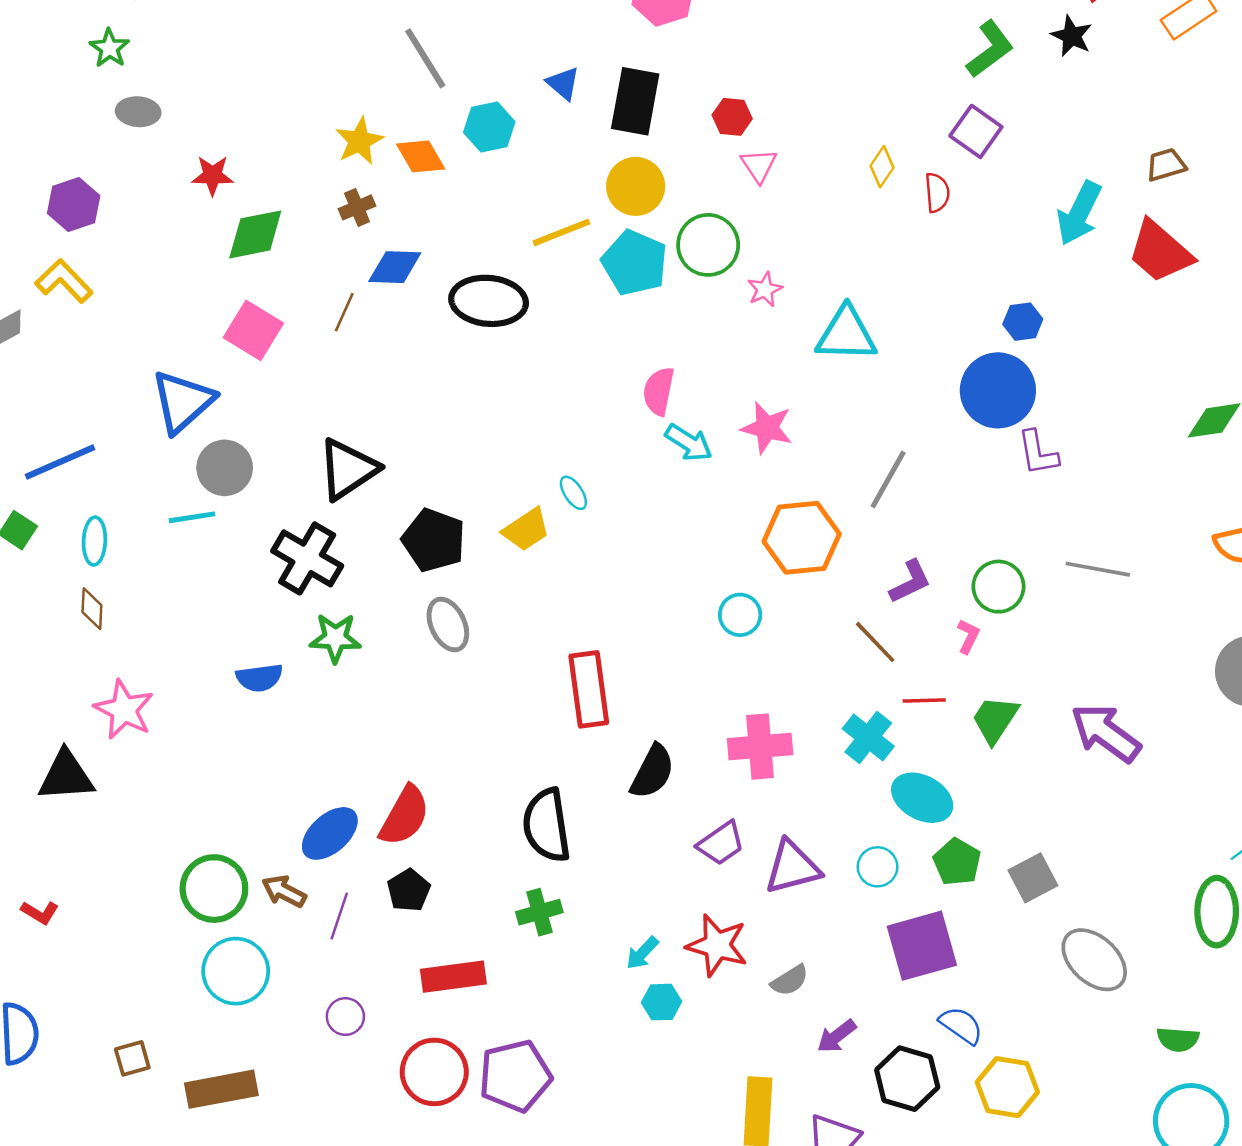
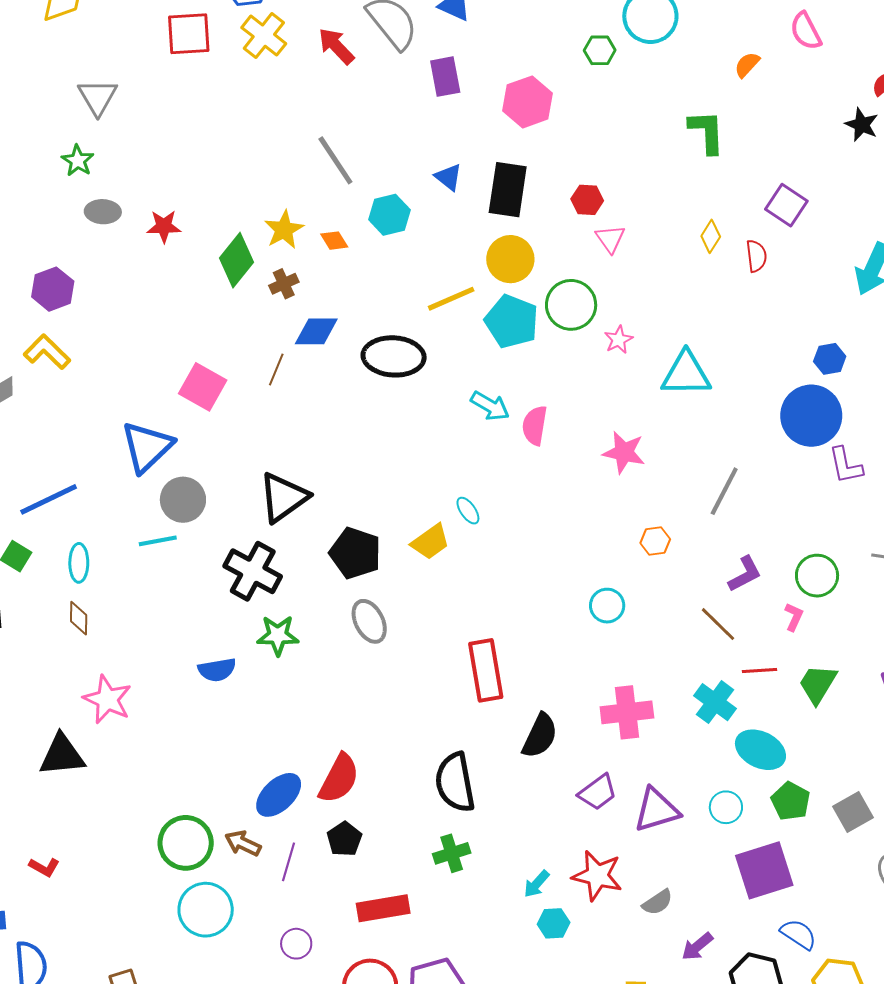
green L-shape: (990, 49) -> (707, 132), moved, turned -54
orange diamond: (421, 156) -> (334, 241), size x0.7
red star: (213, 175) -> (164, 226), moved
green diamond: (255, 234) -> (236, 260), moved, turned -38
cyan arrow: (689, 443) -> (490, 406), moved
orange hexagon: (802, 538) -> (655, 541), size x0.5

